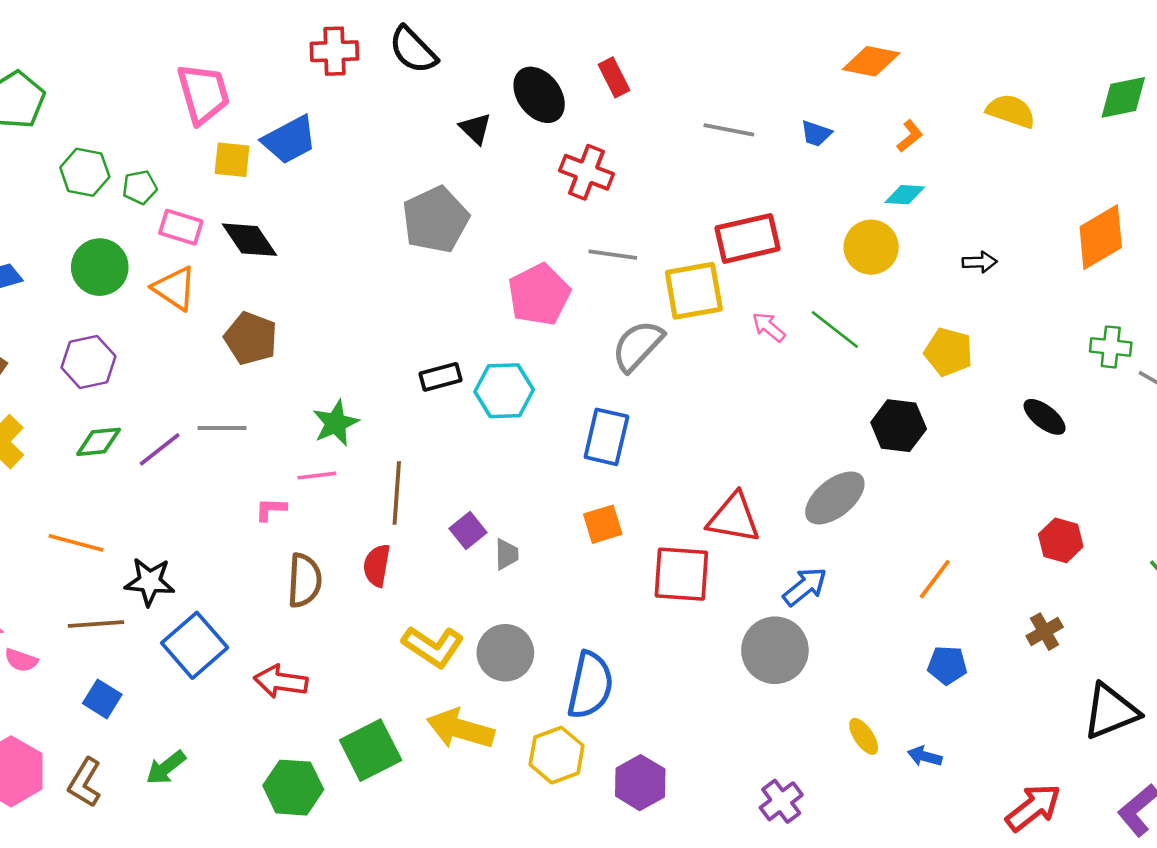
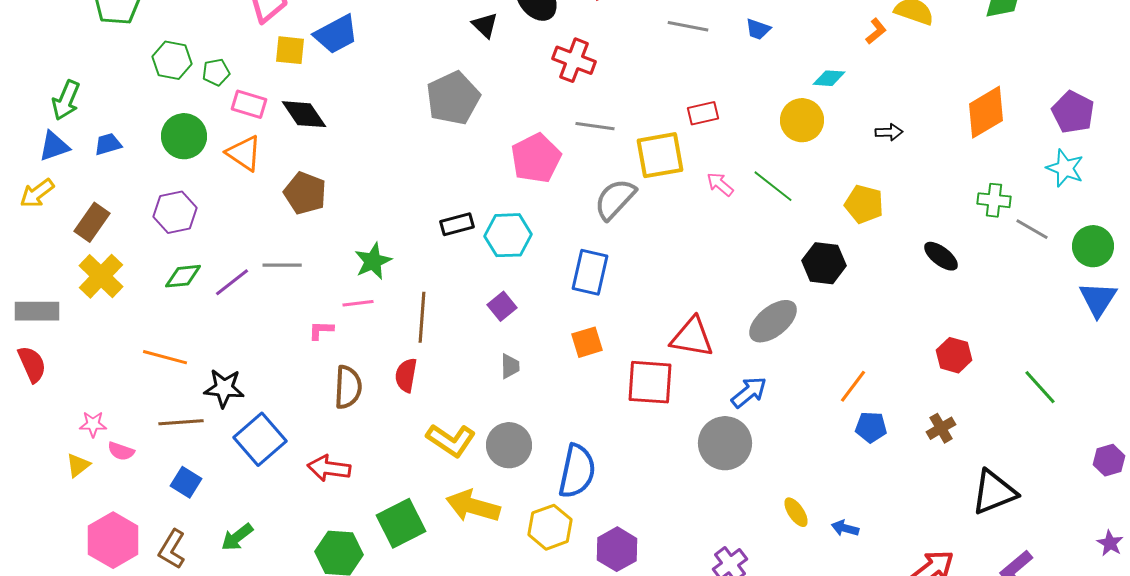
orange L-shape: (910, 136) -> (876, 31), moved
red rectangle: (748, 238) -> (703, 113), size x0.6
purple square: (468, 530) -> (502, 306), moved
blue pentagon: (947, 665) -> (871, 427), moved

